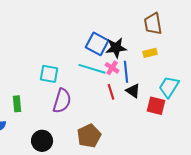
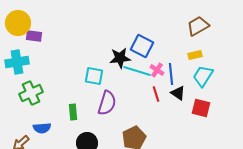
brown trapezoid: (153, 24) -> (198, 26), turned 70
black star: (116, 48) -> (120, 58), moved
cyan trapezoid: (169, 87) -> (203, 76), moved
green rectangle: (17, 104) -> (73, 112), moved

